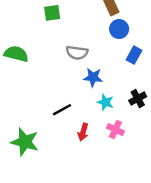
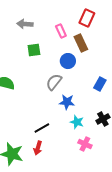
blue circle: (119, 29) -> (68, 61), moved
gray semicircle: (77, 53) -> (54, 82), turned 120
red arrow: (83, 132) -> (38, 148), moved

